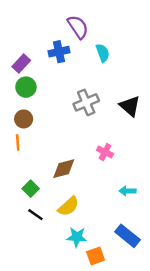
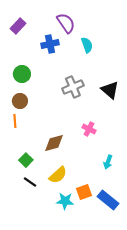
purple rectangle: (21, 63) -> (18, 26), moved
cyan arrow: (127, 191) -> (108, 162), turned -72
orange square: (96, 256) -> (84, 192), moved

